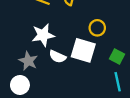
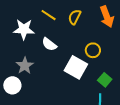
white star: (43, 35) -> (24, 29), moved
white semicircle: (58, 57) -> (49, 44), moved

